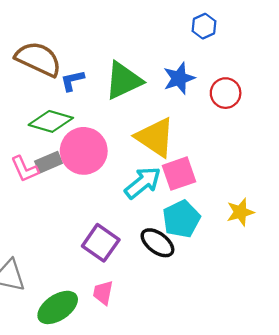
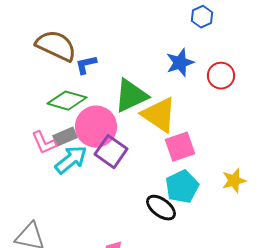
green triangle: (123, 81) -> (131, 96), moved
cyan arrow: (143, 183) -> (71, 160), moved
purple square: (101, 243) -> (111, 152), moved

